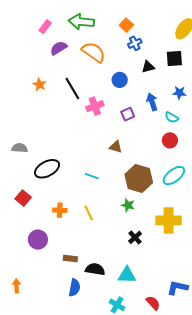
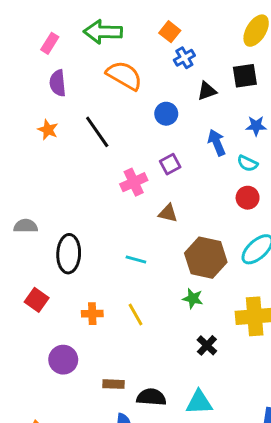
purple semicircle: (59, 48) -> (58, 83), moved, turned -60
pink cross: (95, 106) -> (134, 182), moved
purple square: (128, 114) -> (170, 164), moved
black ellipse: (47, 169) -> (69, 254), turned -55

